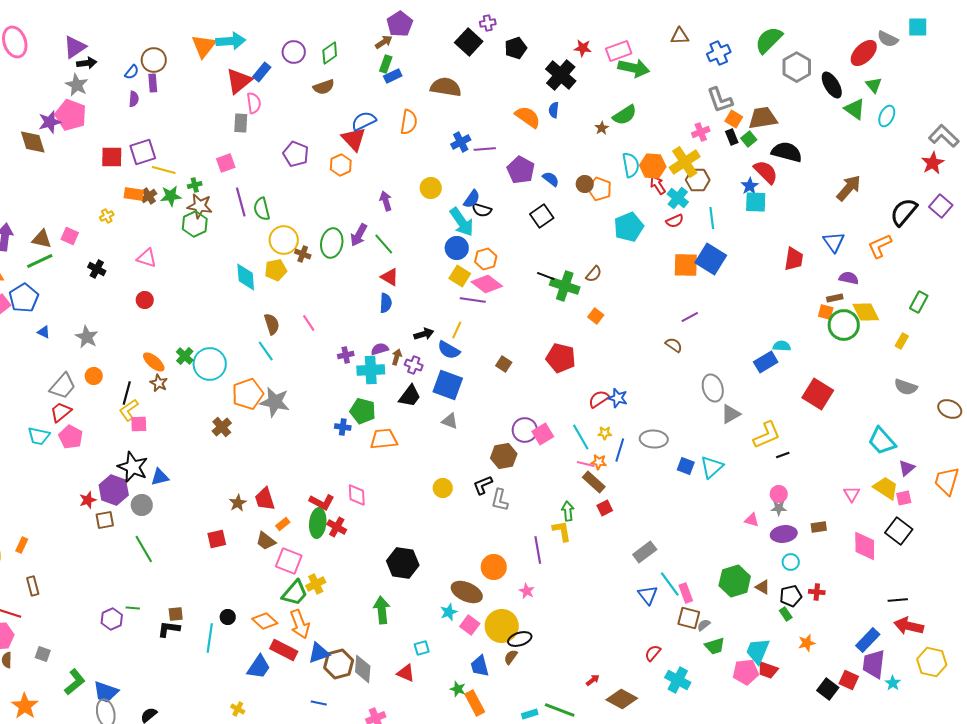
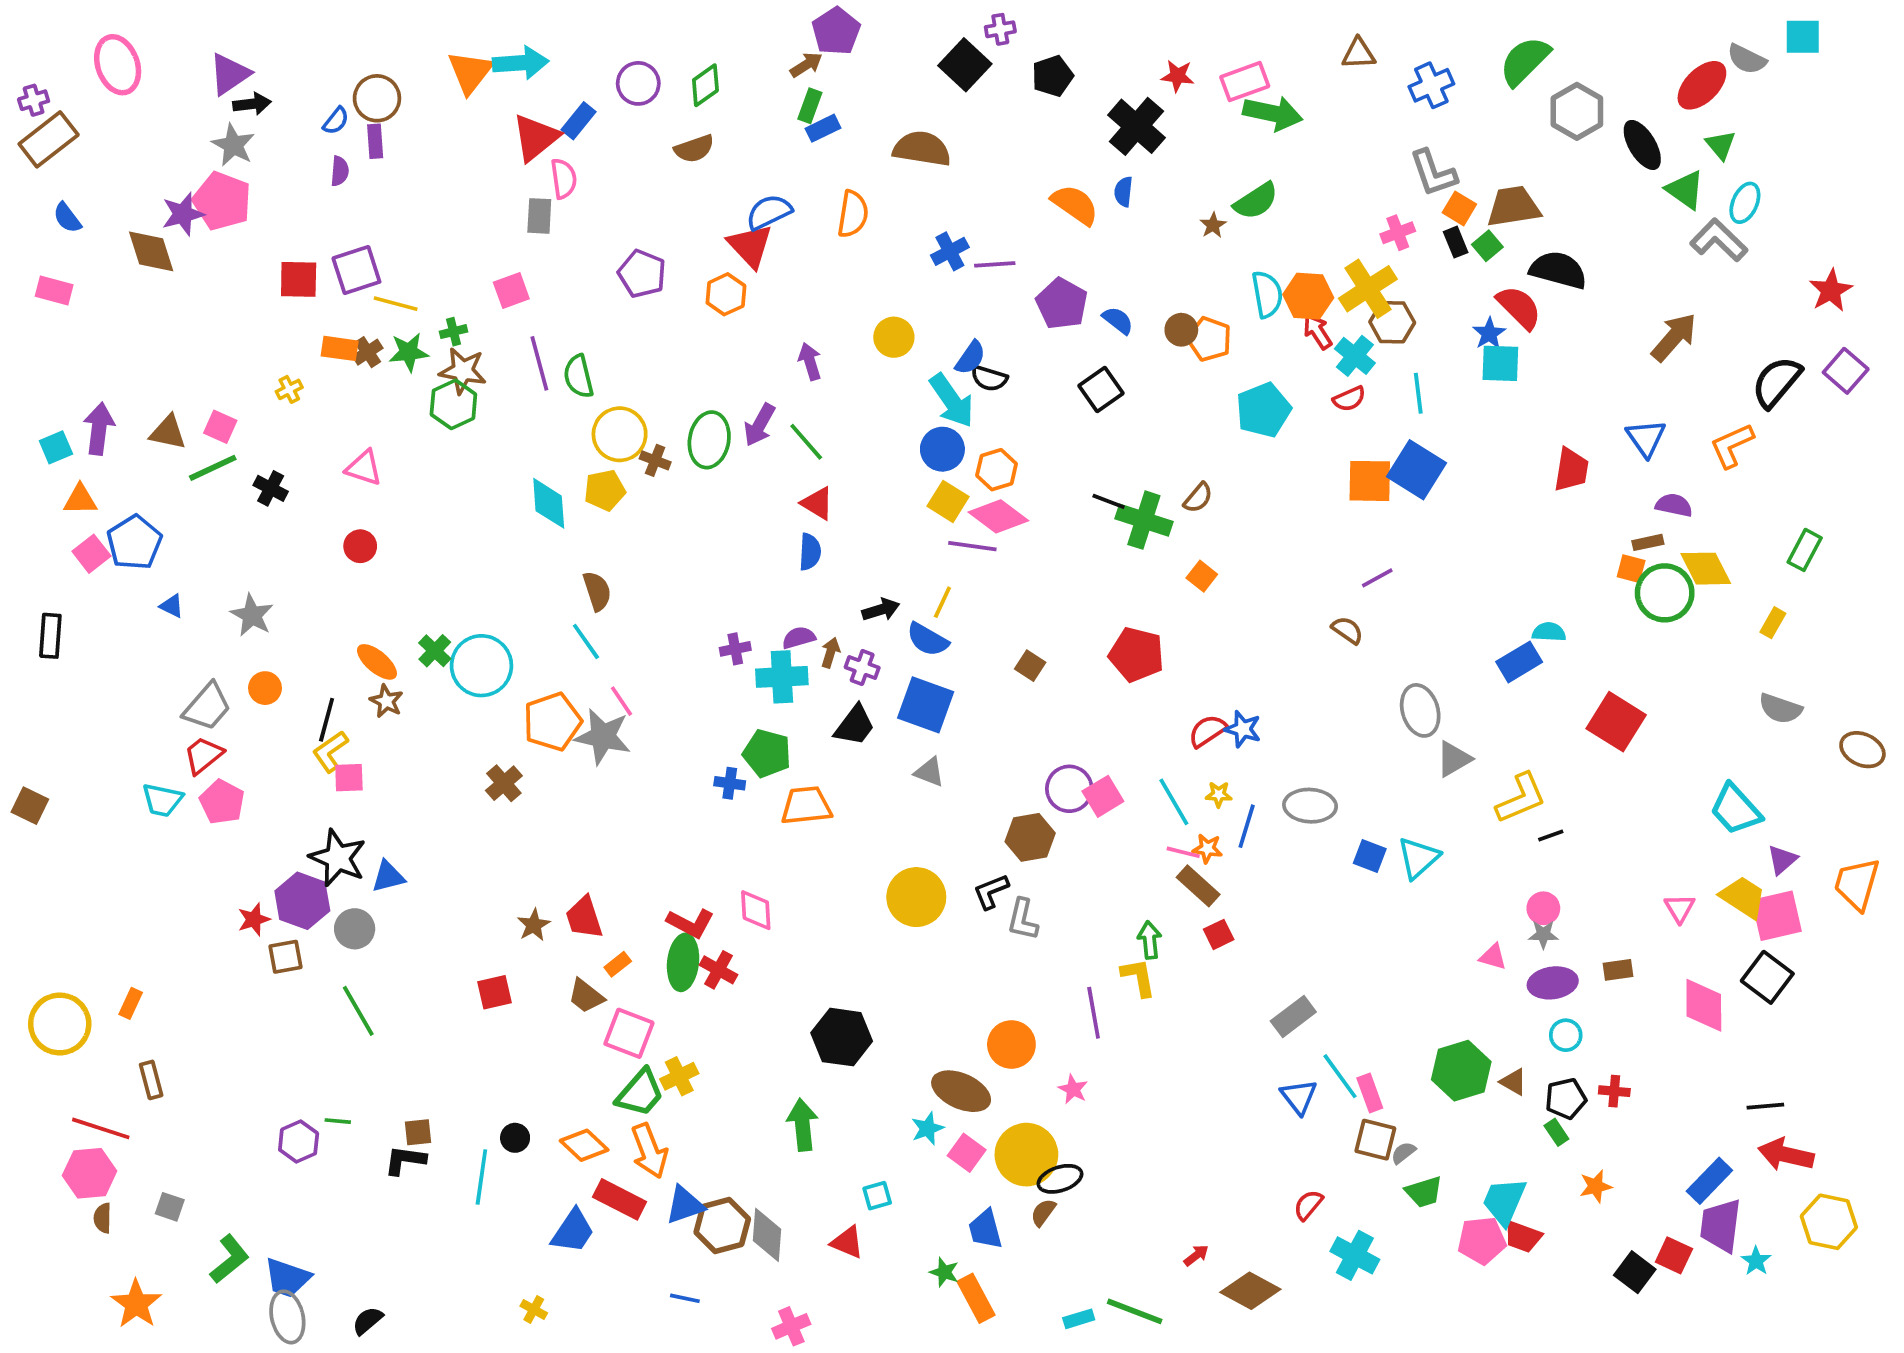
gray L-shape: (944, 136) -> (1719, 240), moved
green line: (40, 261) -> (213, 468), moved
pink line: (309, 323) -> (621, 701), moved
yellow circle: (443, 488) -> (916, 897), size x1.6
pink square: (904, 498) -> (1777, 916), size x1.8

